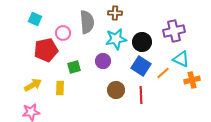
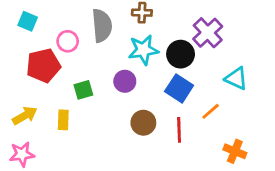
purple cross: (174, 31) -> (208, 33), moved, turned -30
orange line: (163, 73) -> (211, 111), moved
orange cross: (192, 80) -> (235, 151), moved, turned 35

